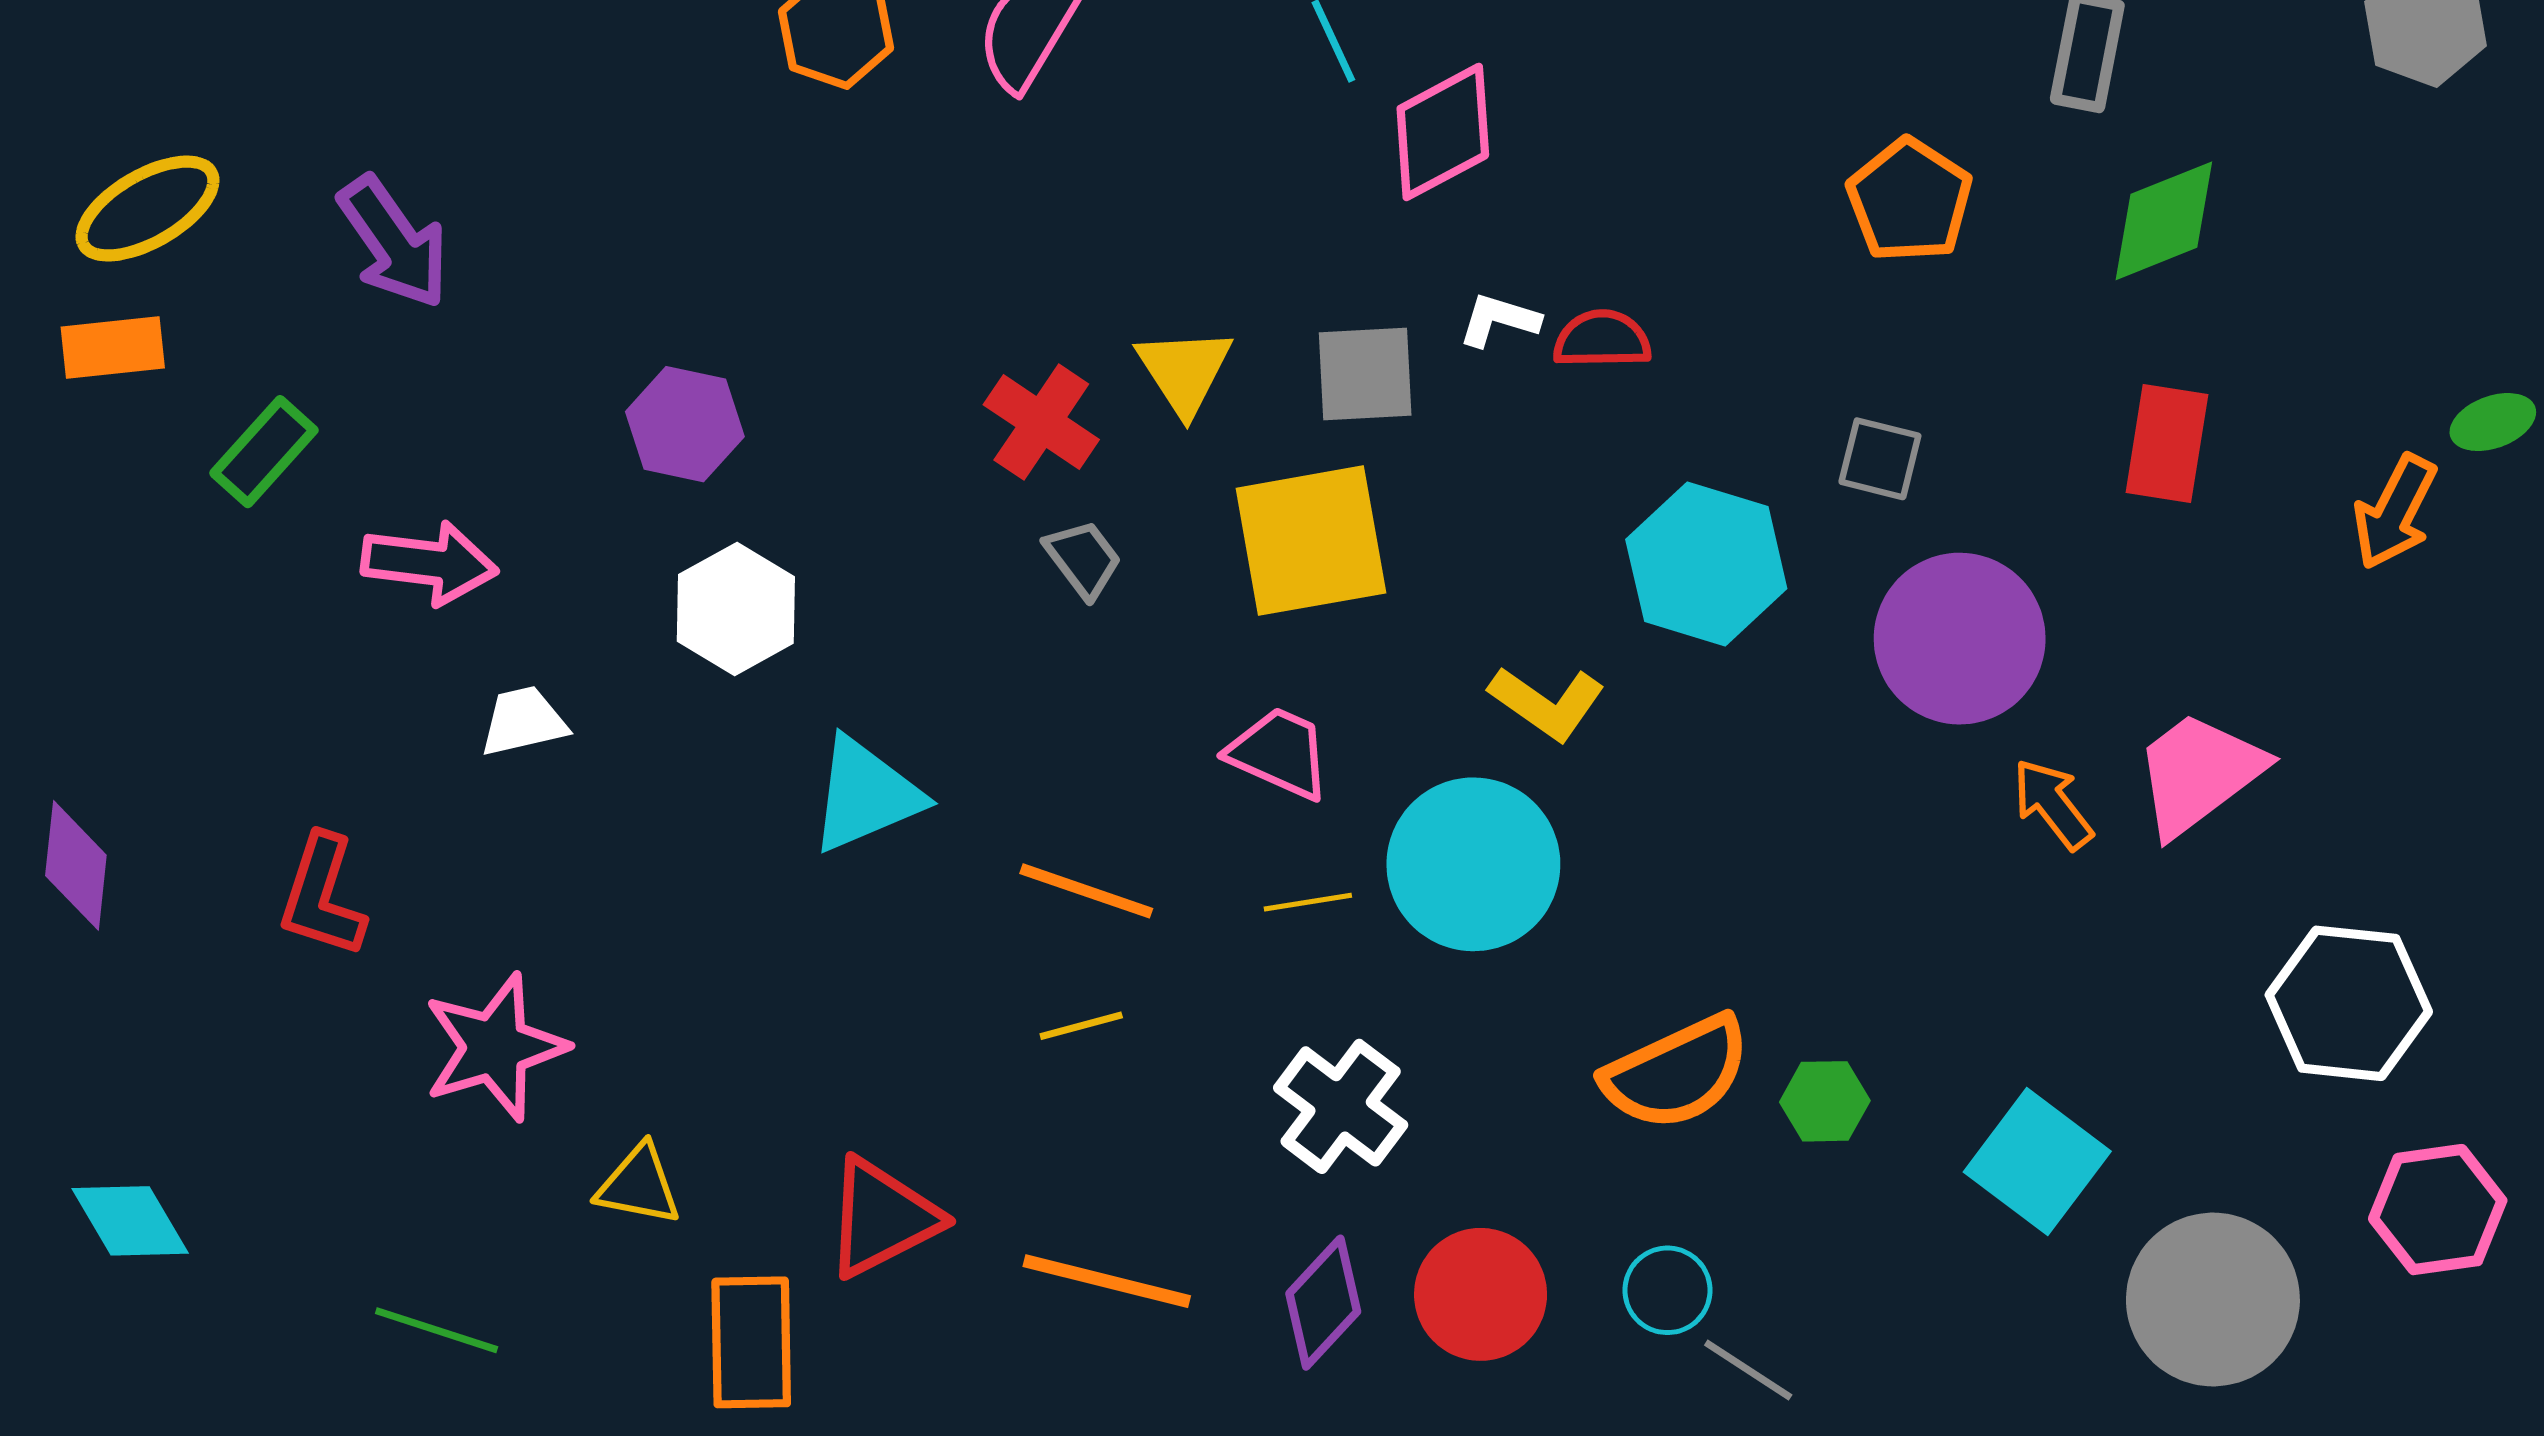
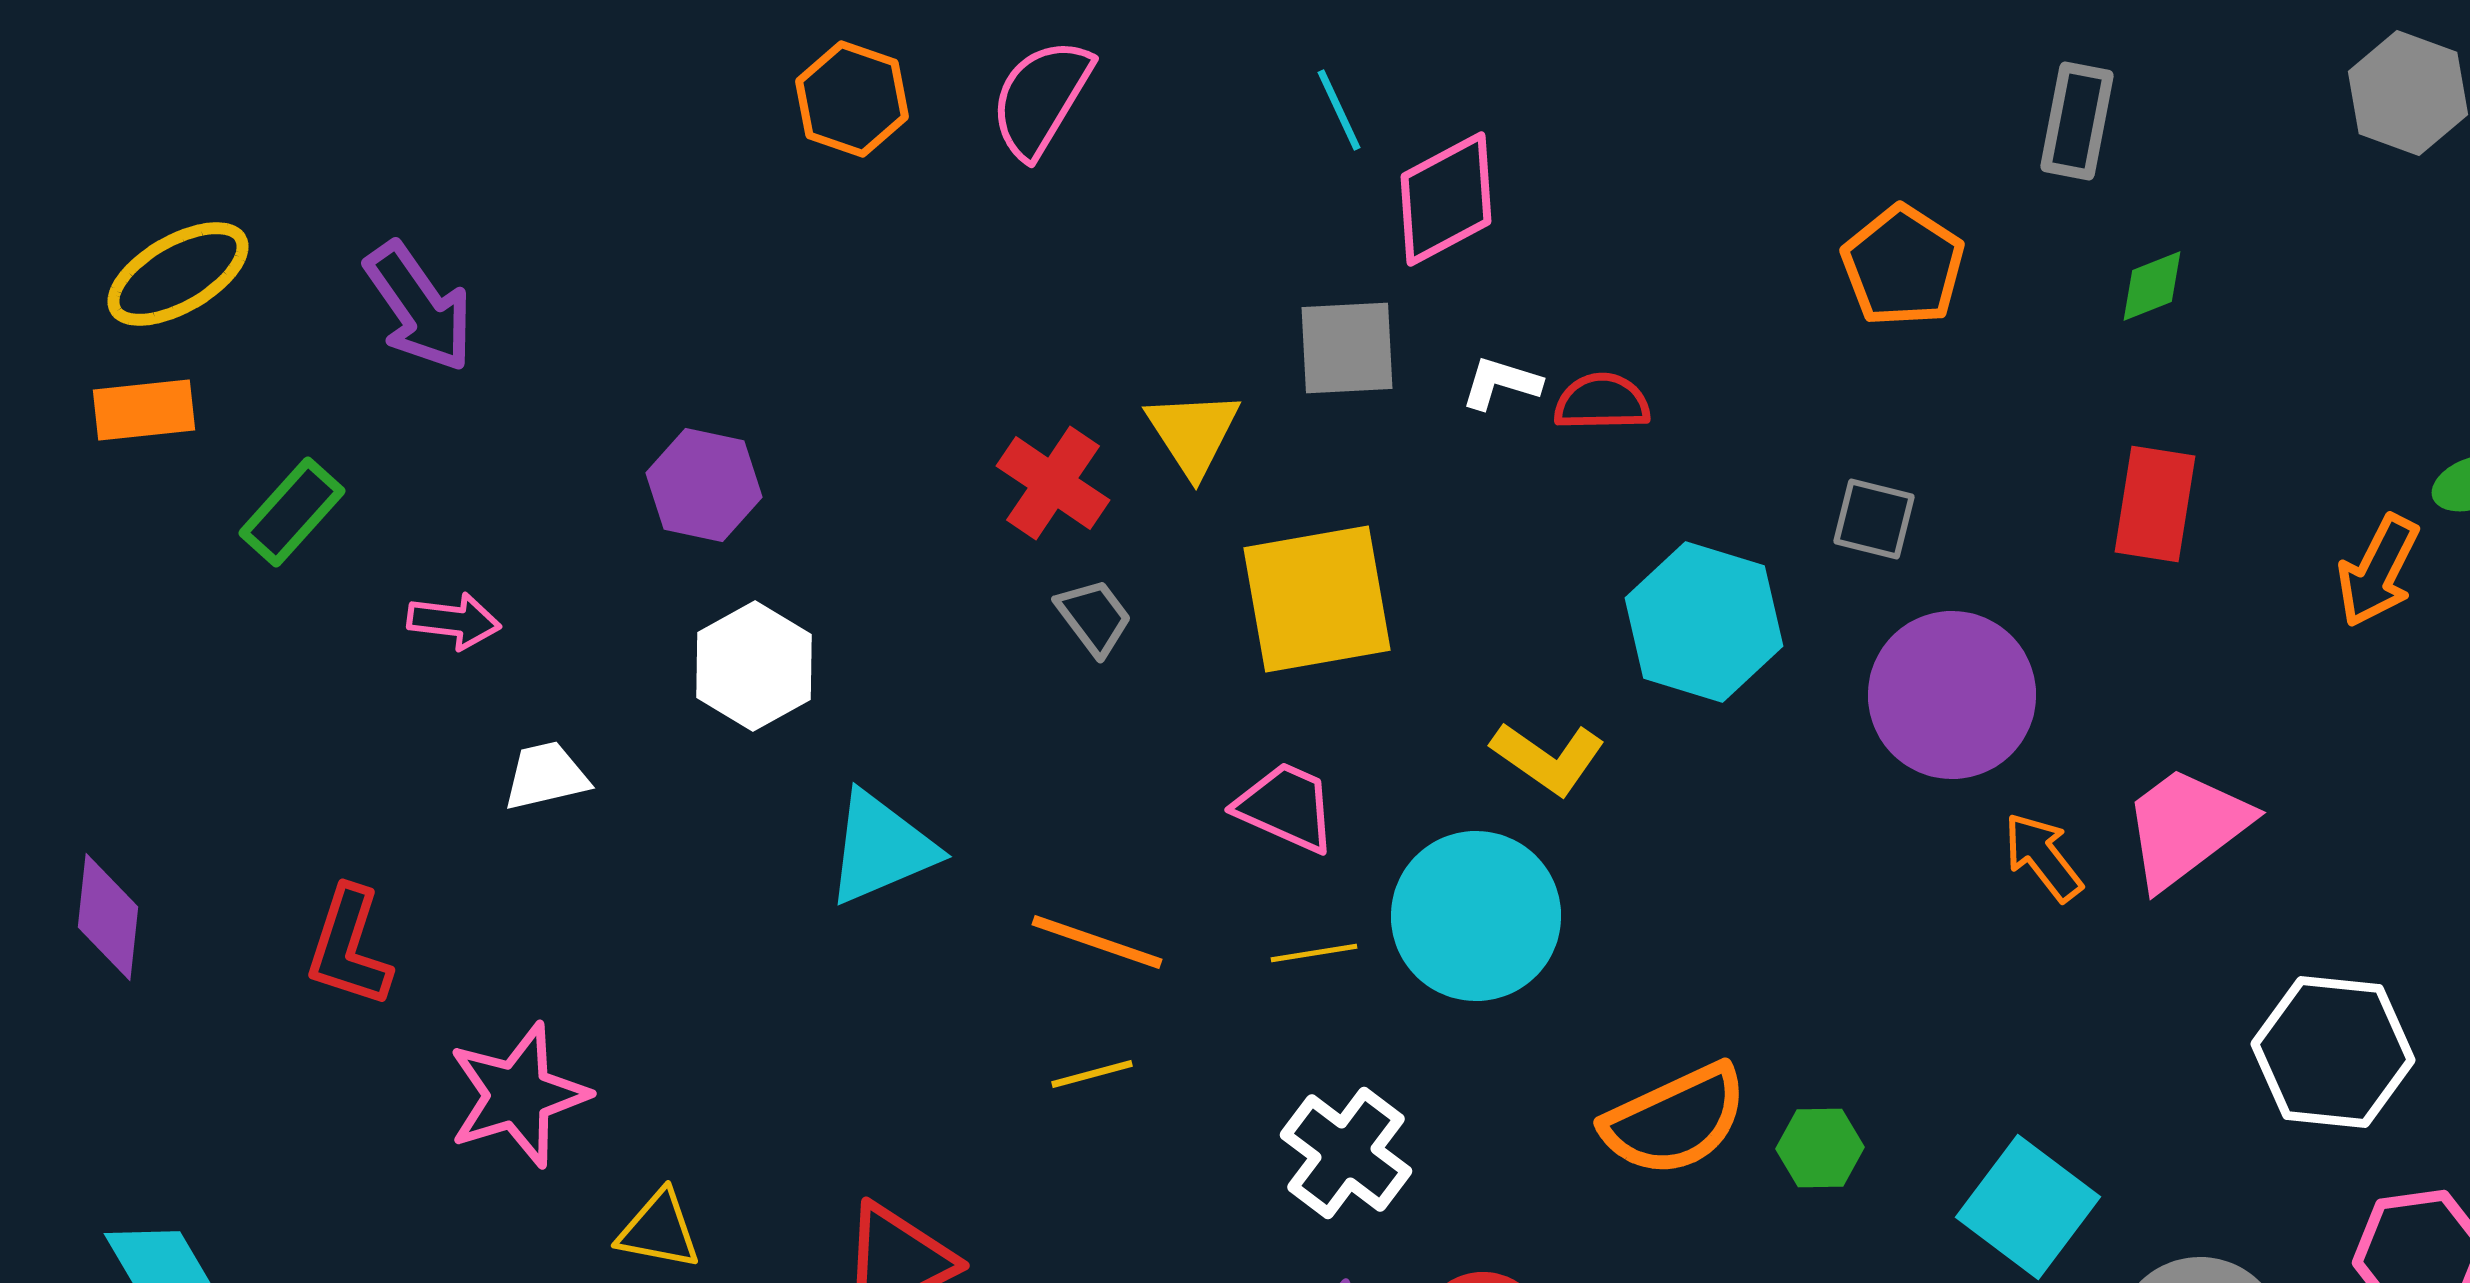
green diamond: (2164, 221) -> (2152, 286), size x0.6
gray square: (1365, 374) -> (1347, 348), moved
pink arrow: (429, 563) -> (454, 621), size x0.7

